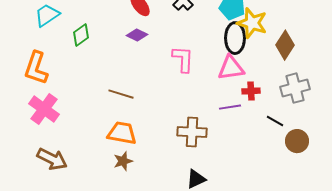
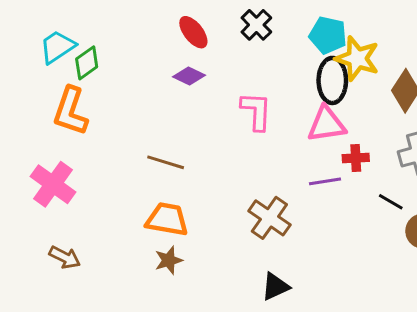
green diamond: (81, 35) -> (87, 63), moved
orange L-shape: (36, 68) -> (71, 111), moved
brown cross: (192, 132) -> (269, 218), turned 32
brown arrow: (52, 159) -> (65, 257), size x0.7

